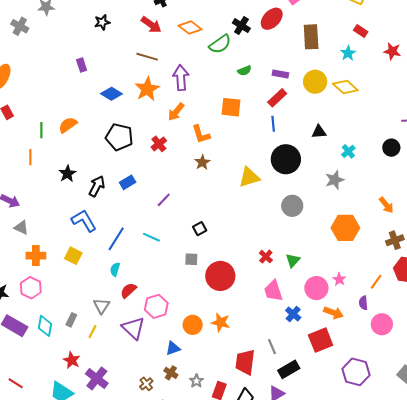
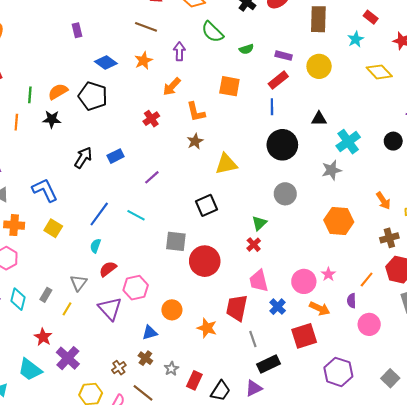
green semicircle: (220, 44) -> (212, 32), moved, turned 75
purple arrow: (181, 78) -> (179, 51), size x0.7
yellow diamond: (345, 87) -> (379, 72), moved
orange star: (147, 89) -> (143, 61), size x0.7
black pentagon: (119, 137) -> (93, 96), moved
cyan cross: (348, 151) -> (348, 142), size x1.6
black star: (67, 174) -> (52, 119), moved, turned 30
yellow triangle: (249, 177) -> (226, 164), moved
blue L-shape: (84, 221) -> (45, 190), moved
black square: (200, 229) -> (207, 205), moved, size x1.5
gray square: (191, 259) -> (176, 241), size x1.5
green triangle: (293, 260) -> (259, 223), moved
orange star: (221, 322) -> (207, 328), moved
red trapezoid: (245, 362) -> (237, 308), moved

